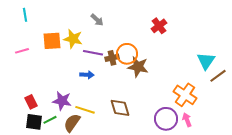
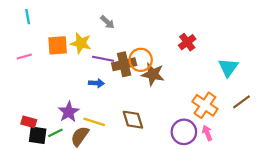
red cross: (159, 26) -> (187, 42), moved
brown cross: (112, 58) -> (124, 64), size x1.5
brown line: (218, 76) -> (242, 102), moved
purple star: (62, 101) -> (69, 112), turned 30
red rectangle: (31, 102) -> (29, 122), moved, turned -48

